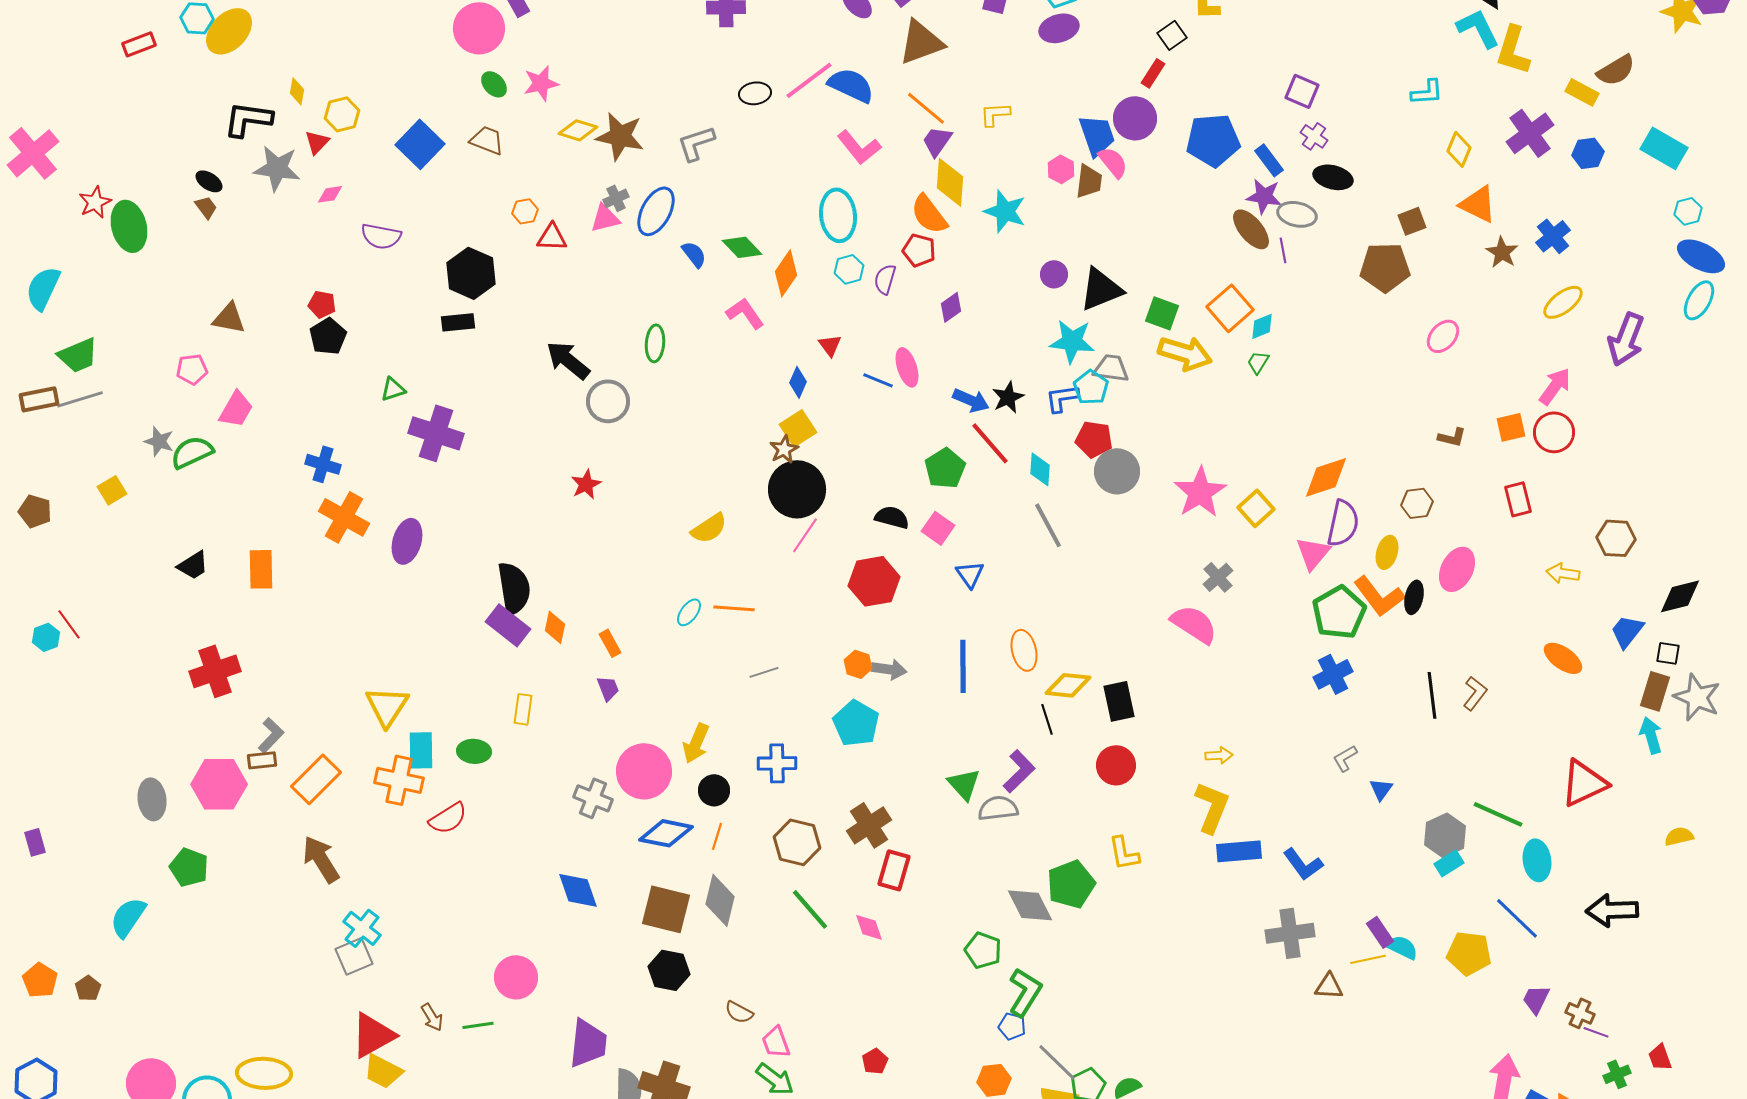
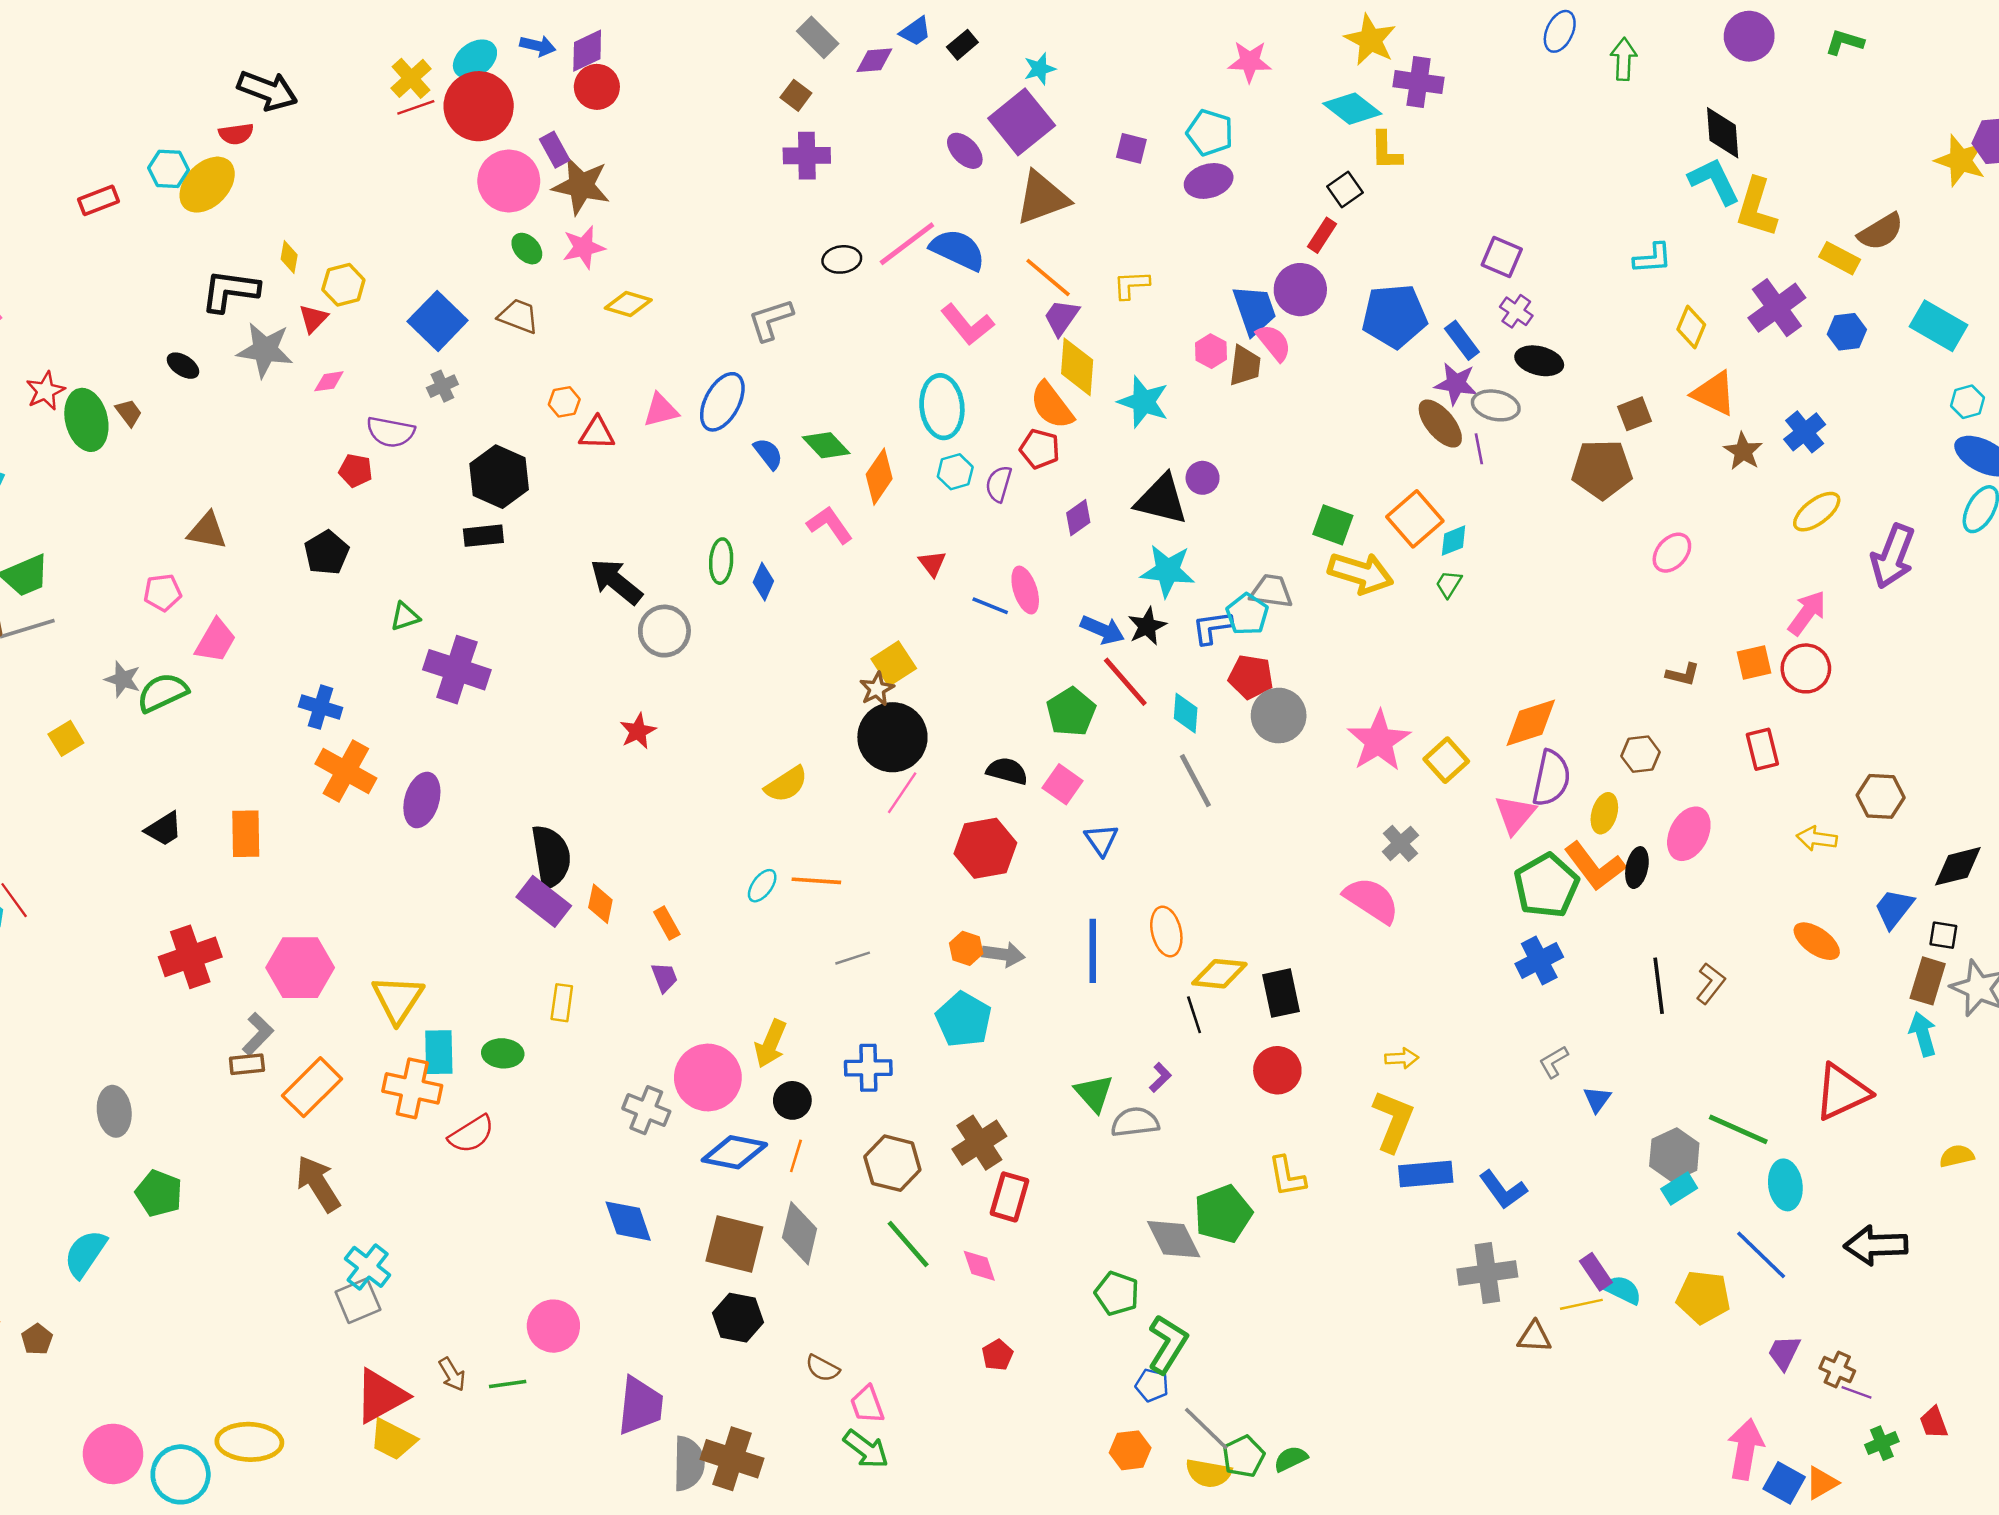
brown star: (620, 136) -> (581, 186), moved
gray cross: (616, 198) -> (442, 386), moved
brown trapezoid: (206, 207) -> (129, 413), moved
black triangle: (1101, 289) -> (1162, 500), moved, turned 36
red pentagon: (322, 304) -> (356, 471), moved
cyan star: (1072, 341) -> (1168, 571), moved
blue diamond: (798, 382) -> (763, 582), moved
purple L-shape: (1019, 771) -> (1160, 1077), size x0.6
pink hexagon: (219, 784) -> (300, 968), moved
red pentagon: (875, 1061) -> (997, 1355), moved

